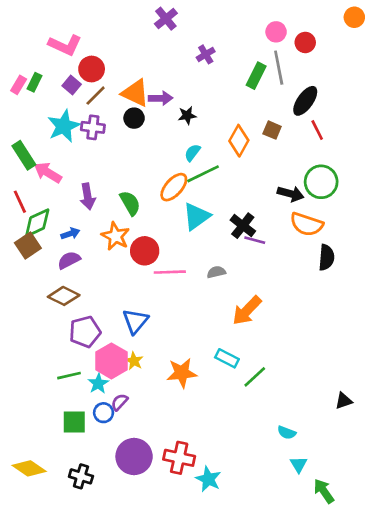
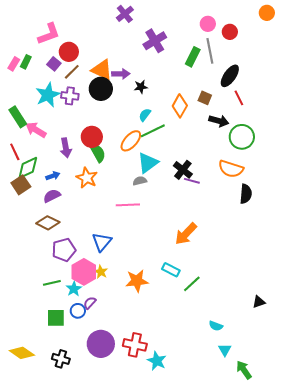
pink L-shape: (65, 45) -> (49, 34), turned -45
purple cross: (206, 54) -> (155, 41), size x1.6
black circle: (134, 118) -> (101, 89), size x1.5
black arrow: (291, 194) -> (219, 121), moved
red circle: (145, 251) -> (92, 137), moved
gray semicircle: (216, 272) -> (140, 181), moved

